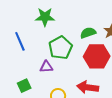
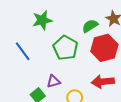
purple triangle: (46, 67) -> (53, 81), moved

